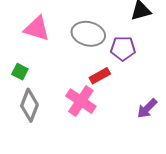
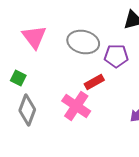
pink triangle: (37, 29) -> (34, 37), turned 36

